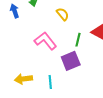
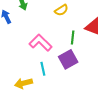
yellow semicircle: (63, 14) -> (61, 10), moved, turned 104
cyan line: (50, 82) -> (43, 69), moved

